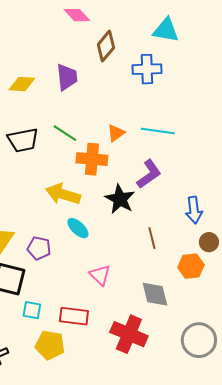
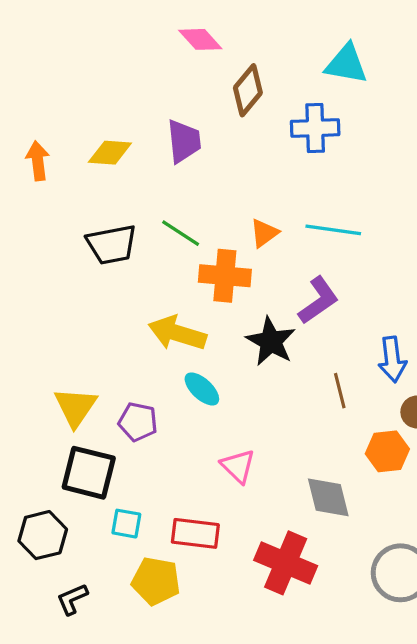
brown line: (152, 238) -> (340, 391), moved

